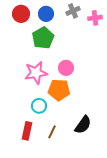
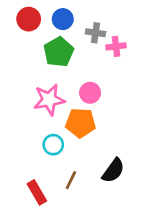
gray cross: (73, 11) -> (96, 33), moved, turned 32
pink cross: (95, 18) -> (116, 46), moved
red rectangle: (27, 131) -> (37, 192), moved, turned -42

